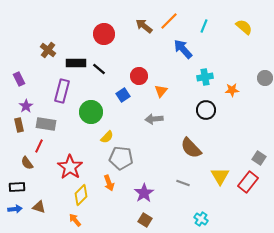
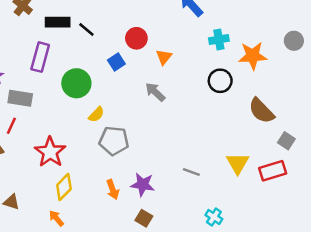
orange star: (232, 90) -> (253, 56), size x1.6
gray arrow: (154, 119) -> (155, 92), turned 48
brown semicircle: (191, 148) -> (261, 111), moved
red rectangle: (248, 182) -> (273, 171), turned 35
orange arrow: (109, 183) -> (113, 190), moved
purple star: (144, 193) -> (143, 185), turned -30

